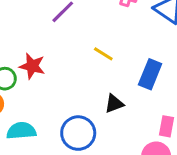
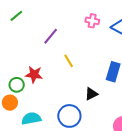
yellow line: (103, 54) -> (69, 61), moved, turned 32

